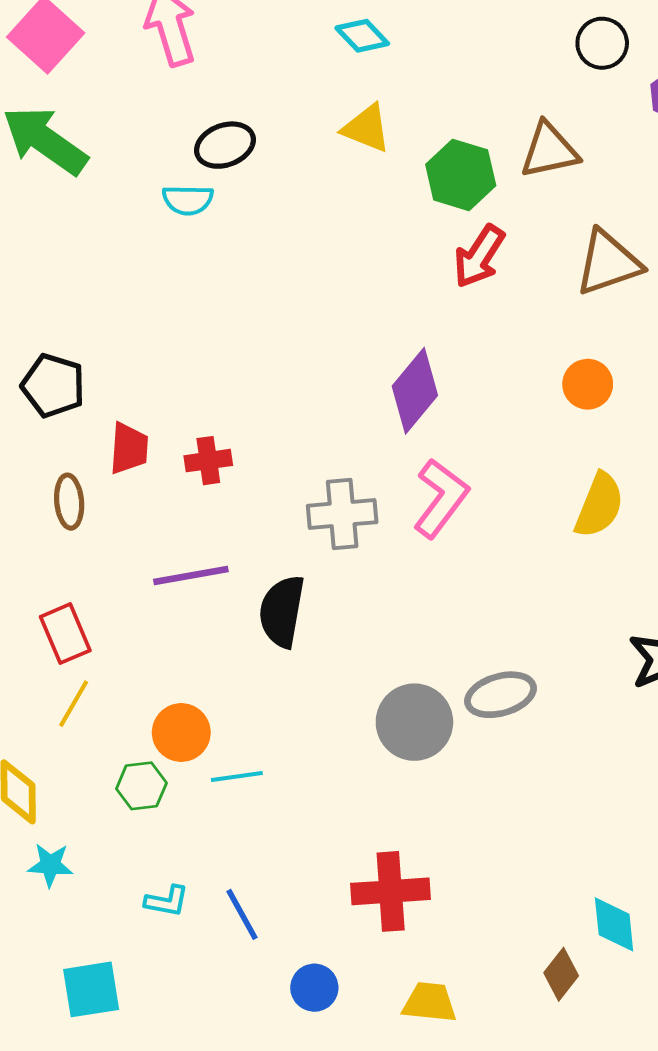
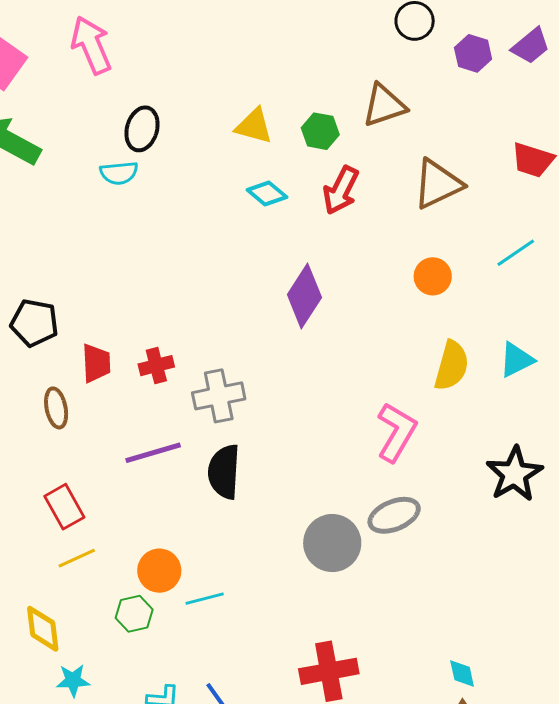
cyan diamond: (362, 36) -> (267, 194), moved
yellow triangle: (366, 128) -> (254, 126), moved
black ellipse: (225, 145) -> (142, 129), turned -48
green hexagon: (461, 175) -> (320, 131), size x0.7
pink L-shape: (441, 498) -> (396, 432), moved
gray cross: (342, 514) -> (219, 396), moved
yellow line: (74, 704) -> (77, 558), turned 42
cyan diamond: (614, 924) -> (462, 673), moved, size x0.7

